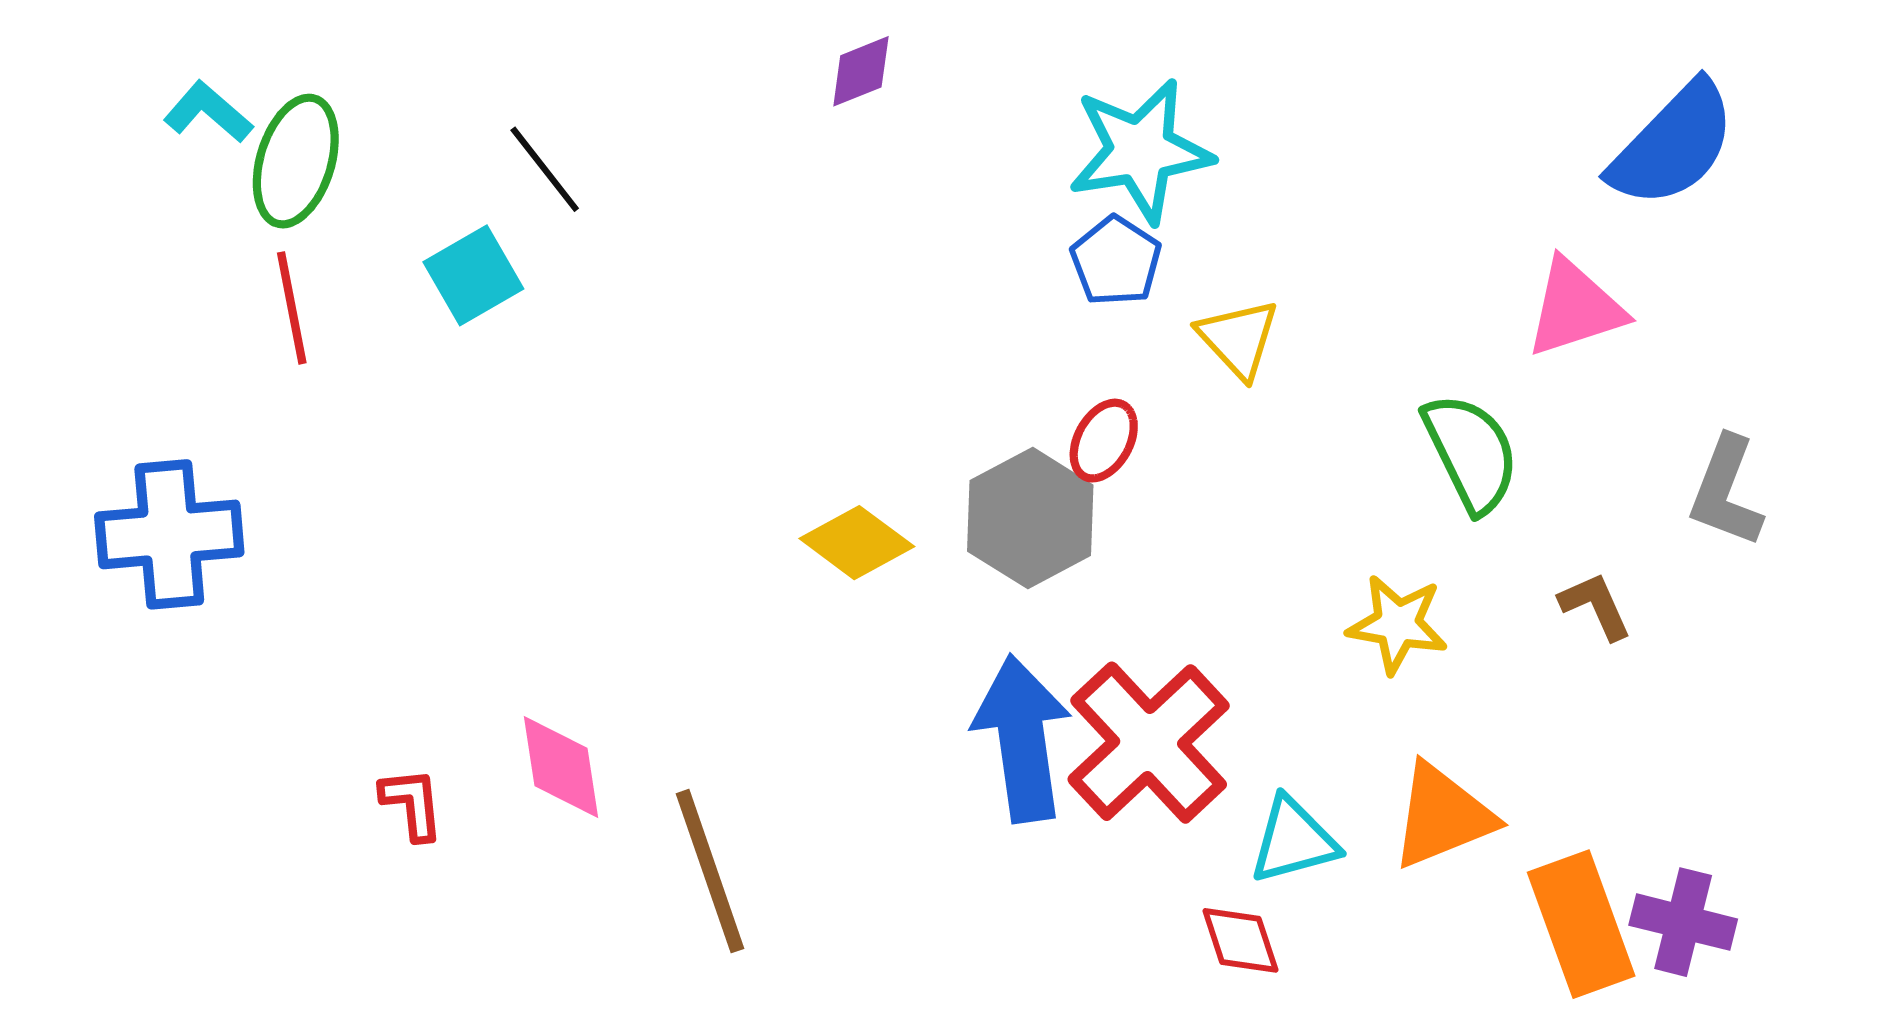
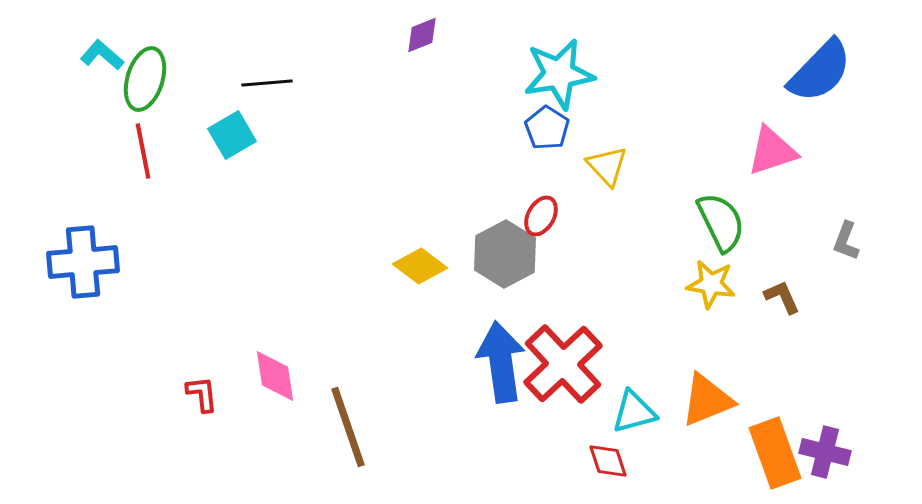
black line: (545, 169) -> (267, 83), turned -57
gray L-shape: (1726, 492) -> (846, 241), size x0.7
yellow star: (1398, 624) -> (711, 284), moved

